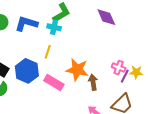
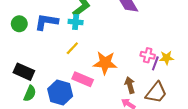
yellow line: (48, 52) -> (72, 48), turned 32
blue hexagon: (27, 71) -> (60, 92), moved
brown arrow: (93, 82) -> (130, 85), moved

